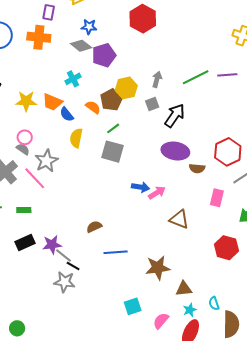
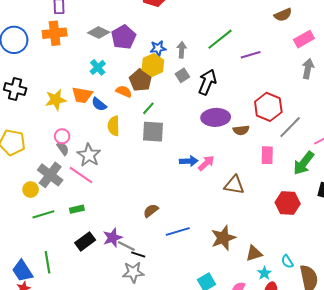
blue star: (89, 27) -> (158, 48), moved
purple line: (227, 75) -> (251, 55), moved
gray semicircle: (23, 149) -> (63, 149), turned 32

